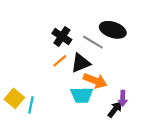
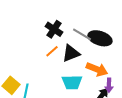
black ellipse: (113, 30) -> (100, 38), moved
orange arrow: (95, 81) -> (97, 69), moved

